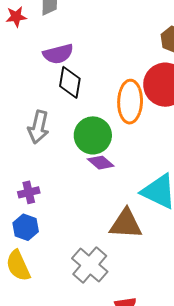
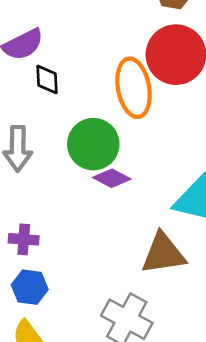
black diamond: (70, 82) -> (47, 79), size x0.7
purple cross: (29, 192) -> (24, 239), turned 30

